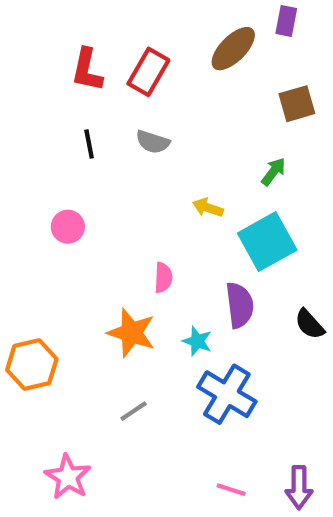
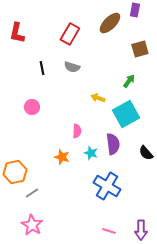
red L-shape: (87, 70) -> (17, 33), moved
orange star: (131, 333) -> (62, 157), size x0.7
cyan star: (197, 341) -> (91, 153), moved
gray line: (134, 411) -> (32, 193), moved

